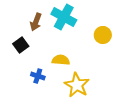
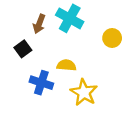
blue cross: (38, 76) -> (41, 83), size x1.5

